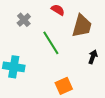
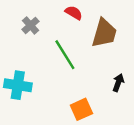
black arrow: (93, 57) -> (118, 83), moved

